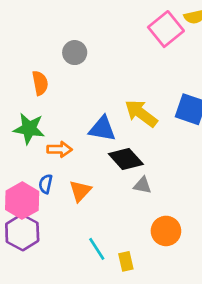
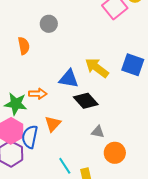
green star: (29, 129) -> (16, 104), moved
blue semicircle: (46, 184) -> (30, 137), moved, size x1.6
gray triangle: (142, 185) -> (98, 132), moved

